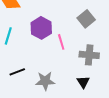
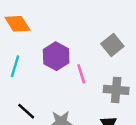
black line: (17, 72) -> (26, 111), turned 63

